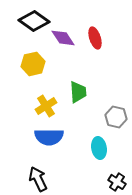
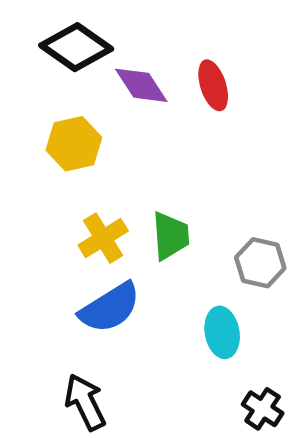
green trapezoid: (78, 92) -> (170, 236), moved
blue semicircle: (49, 137) -> (110, 308), turned -32

